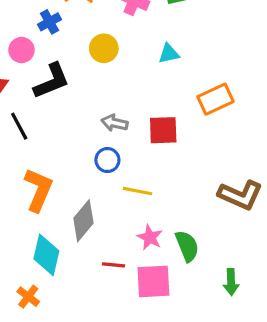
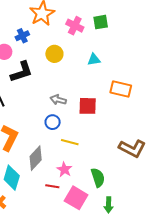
orange rectangle: (216, 99) -> (121, 89), turned 35
pink star: (150, 237) -> (64, 169), moved
pink square: (153, 281) -> (76, 198), turned 30
green arrow: (231, 282) -> (109, 205), moved

